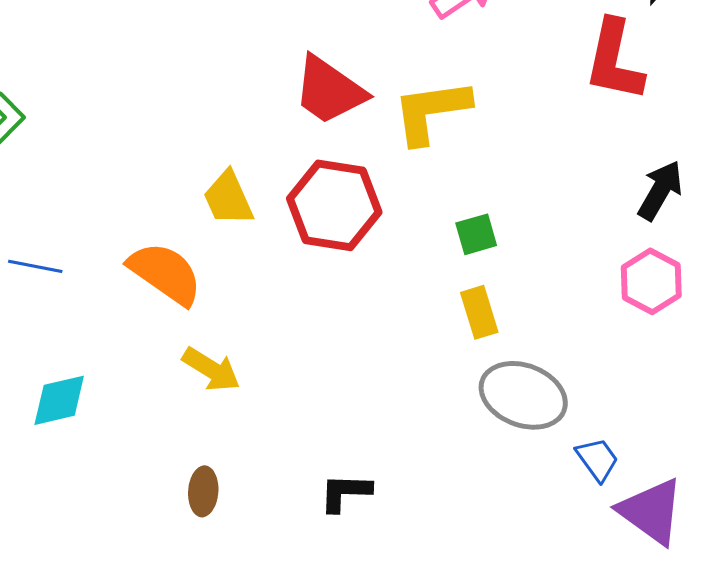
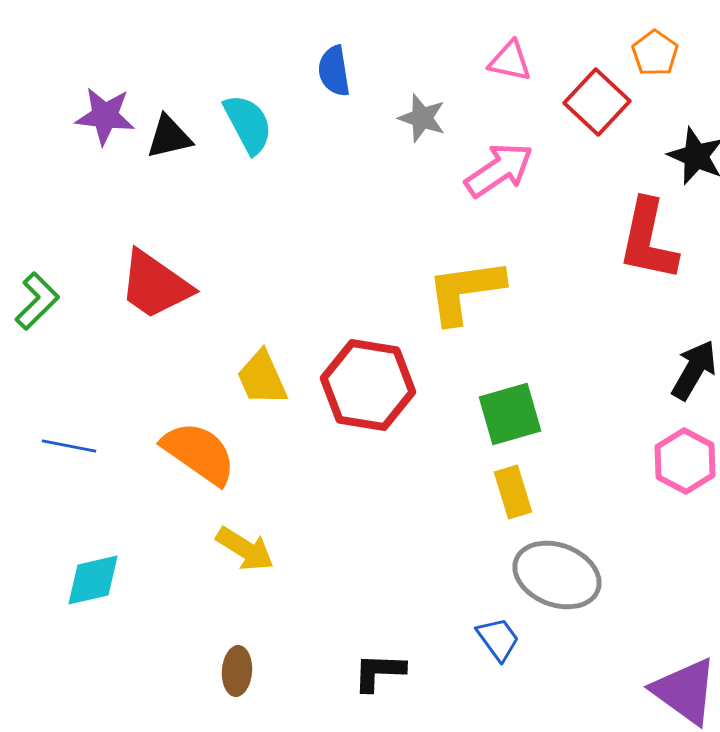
red trapezoid: (329, 90) -> (155, 285), moved
green square: (476, 234) -> (510, 414), size x1.5
blue trapezoid: (597, 459) -> (498, 639), moved

